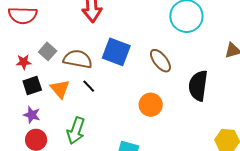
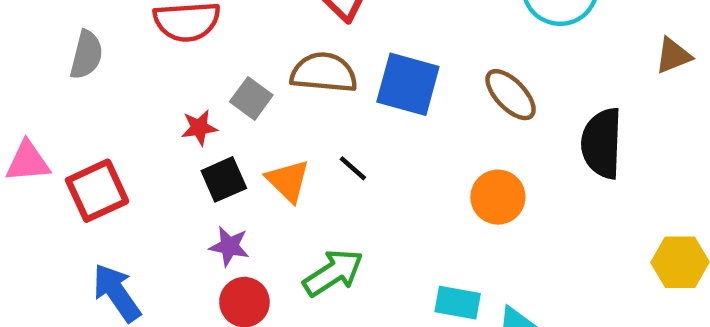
brown semicircle: (78, 59) -> (324, 73), moved
green arrow: (76, 131) -> (333, 273), turned -136

